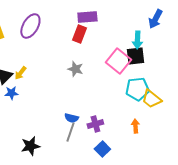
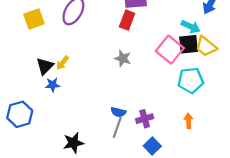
cyan arrow: (137, 40) -> (191, 27), turned -66
yellow trapezoid: (151, 99) -> (206, 46), moved

